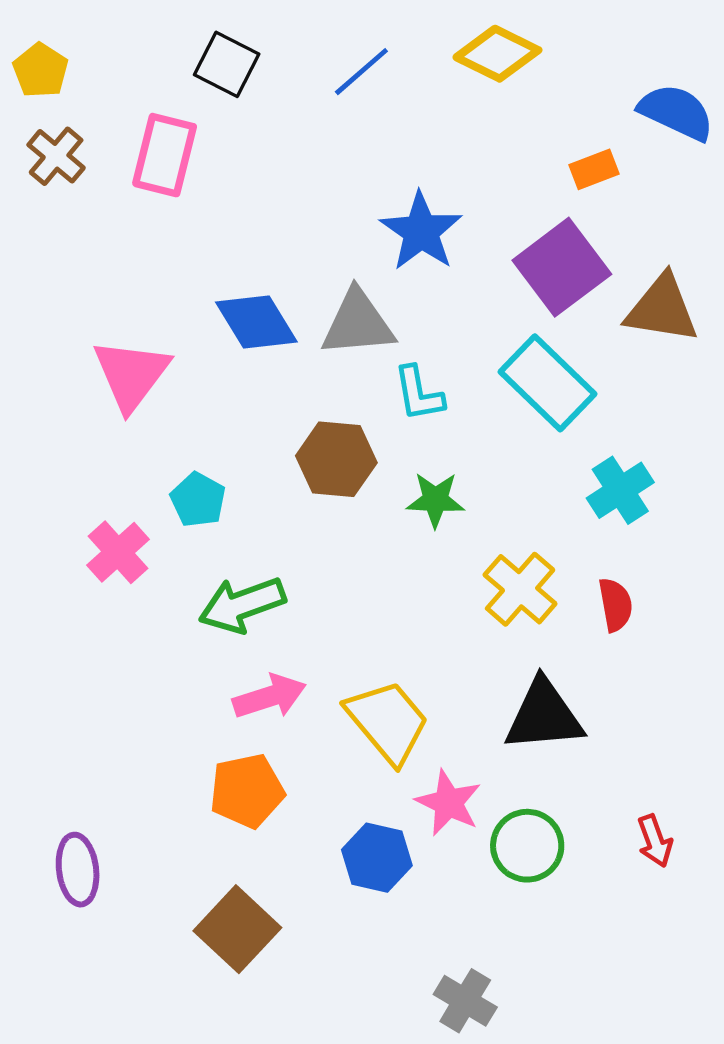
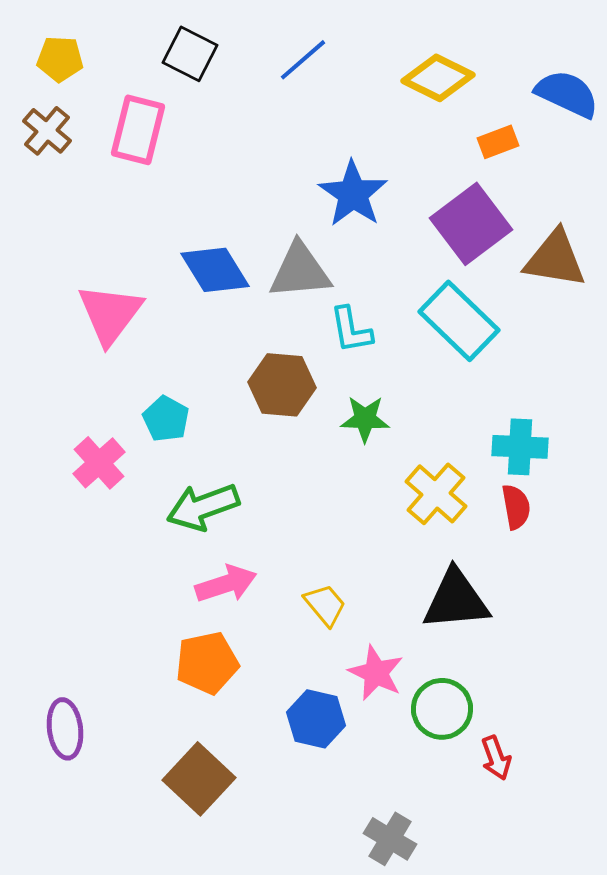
yellow diamond: (497, 54) -> (438, 78), moved
yellow pentagon: (41, 70) -> (60, 59), moved, turned -30
cyan cross: (620, 490) -> (520, 447), moved, turned 36
yellow trapezoid: (388, 722) -> (325, 605), size x0.6
red arrow: (655, 841) -> (496, 758), moved

